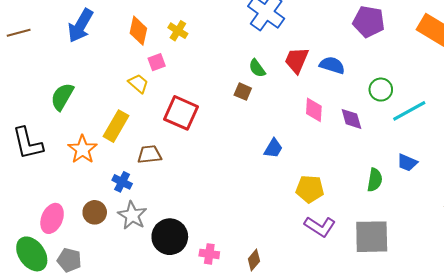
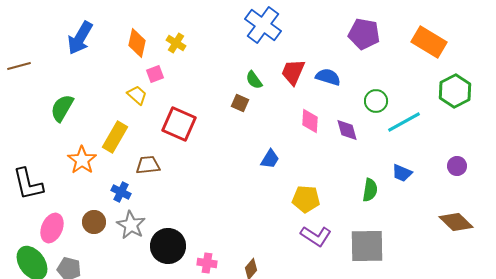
brown line: (19, 33) -> (19, 66), moved
black L-shape: (28, 143) -> (28, 184), moved

